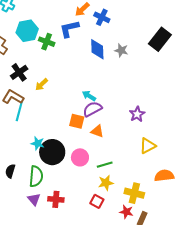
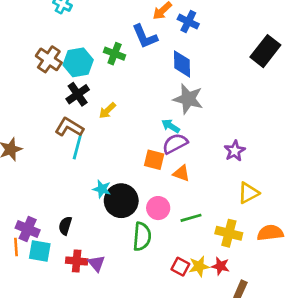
blue L-shape: (69, 29) -> (145, 37), turned -100
cyan hexagon: (27, 31) -> (78, 62), moved
gray star: (121, 50) -> (188, 99), moved, size x1.6
green semicircle: (36, 176) -> (142, 237), moved
yellow star: (106, 183) -> (199, 266), moved
yellow cross: (134, 193) -> (229, 233), moved
red cross: (56, 199) -> (77, 261), moved
red star: (126, 212) -> (220, 266), moved

